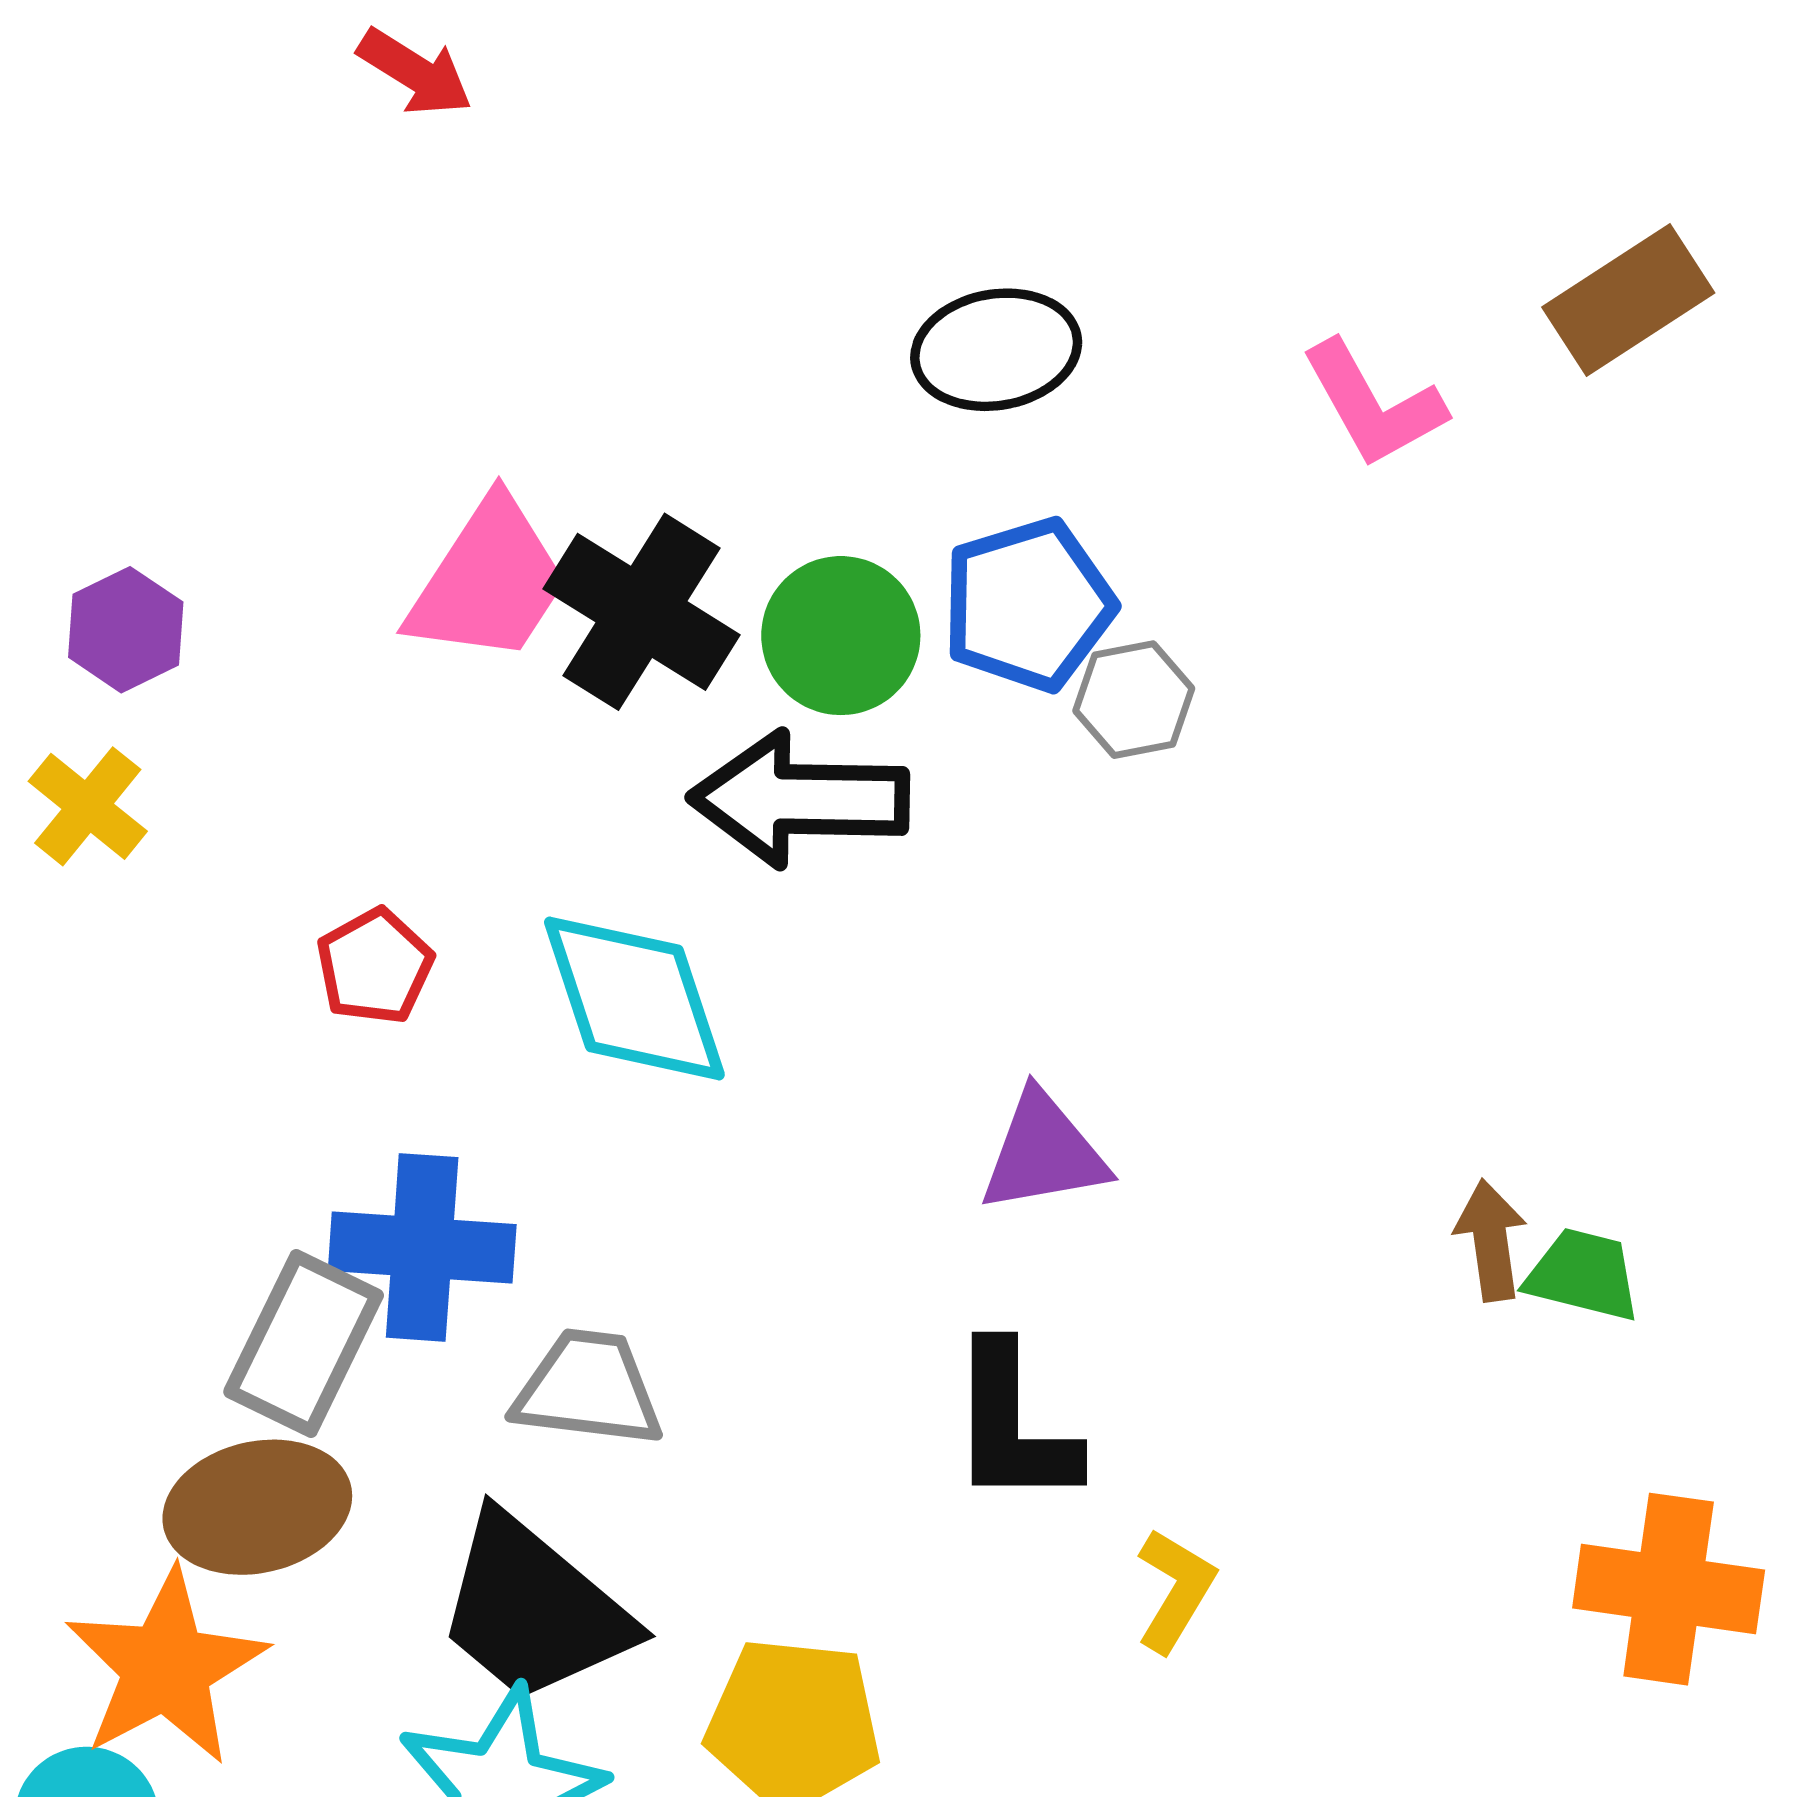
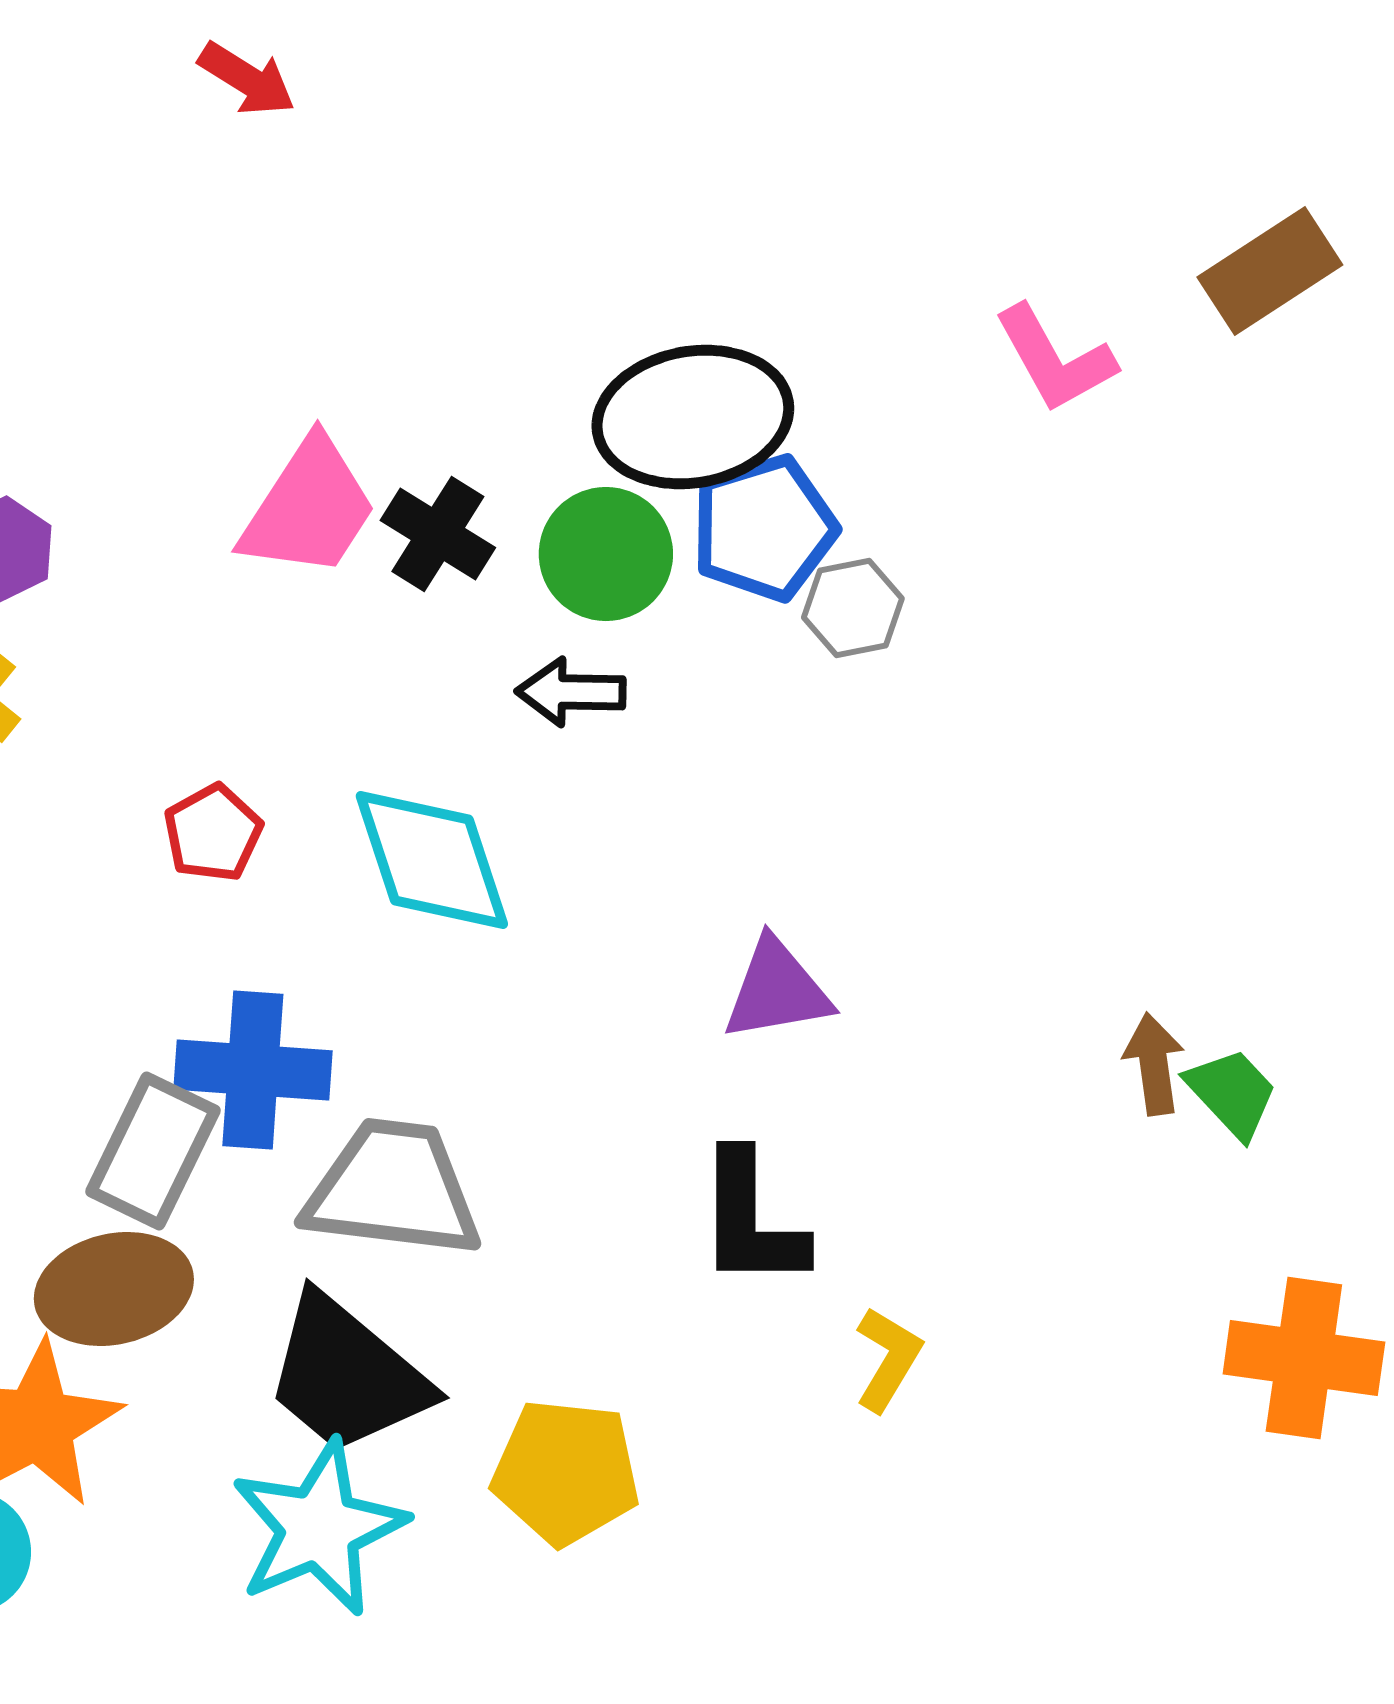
black ellipse: (996, 350) -> (693, 417), moved, size x1.4
black cross: (642, 612) -> (438, 534), size x0.7
black arrow: (799, 799) -> (571, 692), size x0.6
green trapezoid: (1583, 1275) -> (1232, 1093), turned 33
gray trapezoid: (588, 1389) -> (393, 1189), size x1.4

